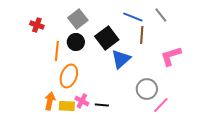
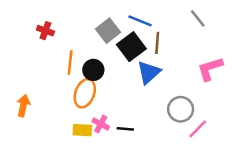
blue line: (133, 17) -> (140, 21), moved
gray square: (78, 19) -> (108, 31), moved
brown line: (142, 35) -> (157, 43), moved
black circle: (76, 42) -> (93, 70), moved
orange arrow: (50, 101) -> (23, 106), moved

